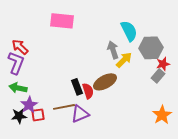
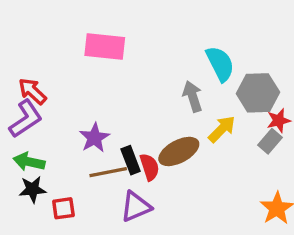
yellow arrow: (124, 60) -> (222, 129), moved
purple L-shape: (16, 63) -> (26, 119), turned 35
purple star: (29, 105) -> (94, 138), moved
brown line: (64, 107) -> (108, 172), moved
black star: (19, 116) -> (32, 189), moved

